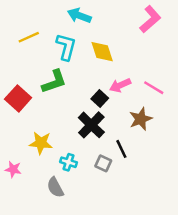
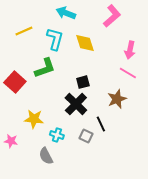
pink L-shape: (150, 19) -> (112, 16), moved
pink arrow: (120, 85) -> (130, 50), moved, turned -54
black square: (100, 98) -> (83, 82), turned 32

